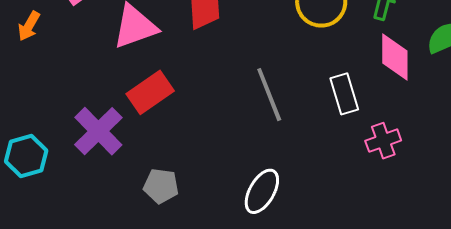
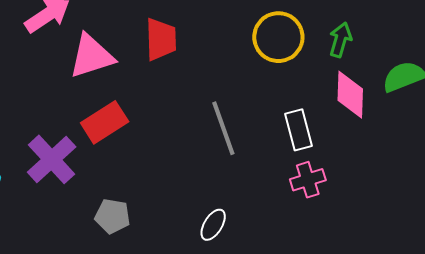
pink cross: (383, 141) -> (308, 180), moved
white ellipse: (262, 191) -> (213, 225), size x0.7

